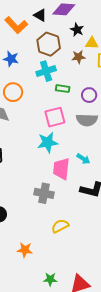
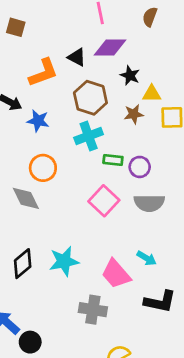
orange L-shape: (16, 25) -> (43, 73), turned -65
purple circle: (89, 95) -> (140, 167), moved
pink square: (55, 117) -> (104, 201), turned -30
cyan star: (48, 142) -> (64, 261), moved
pink trapezoid: (61, 169) -> (116, 274), turned -45

